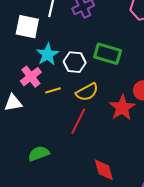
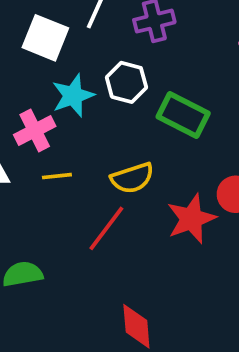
white hexagon: (75, 62) -> (126, 82), moved
yellow line: (53, 90) -> (57, 176), moved

